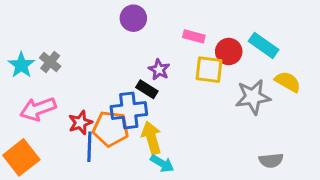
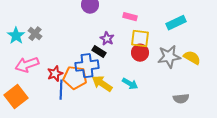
cyan rectangle: (264, 45) -> (176, 23), turned -60
red circle: (229, 51) -> (140, 53), moved
yellow semicircle: (288, 82) -> (192, 58), moved
yellow arrow: (152, 138) -> (102, 84), turned -40
cyan arrow: (162, 163) -> (130, 84), moved

